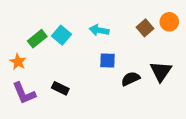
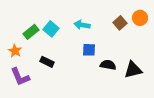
black triangle: (161, 71) -> (133, 70), moved, turned 42
black semicircle: (131, 79) -> (108, 65), turned 35
black rectangle: (60, 88) -> (47, 62), moved

